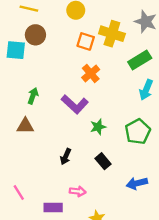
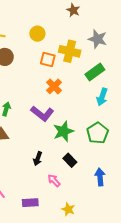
green star: (98, 127) -> (63, 131), size x1.5
blue arrow: (137, 183) -> (100, 177), turned 102
pink arrow: (78, 191) -> (54, 180), moved, turned -136

